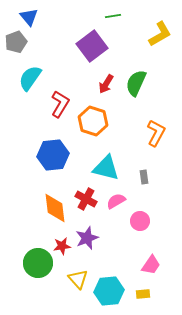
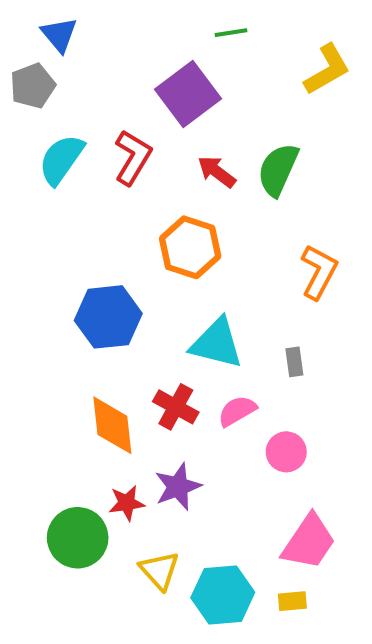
red arrow: (106, 84) -> (217, 172), turned 96
red L-shape: (60, 104) -> (133, 157), moved
pink trapezoid: (151, 265) -> (309, 542), size x1.4

